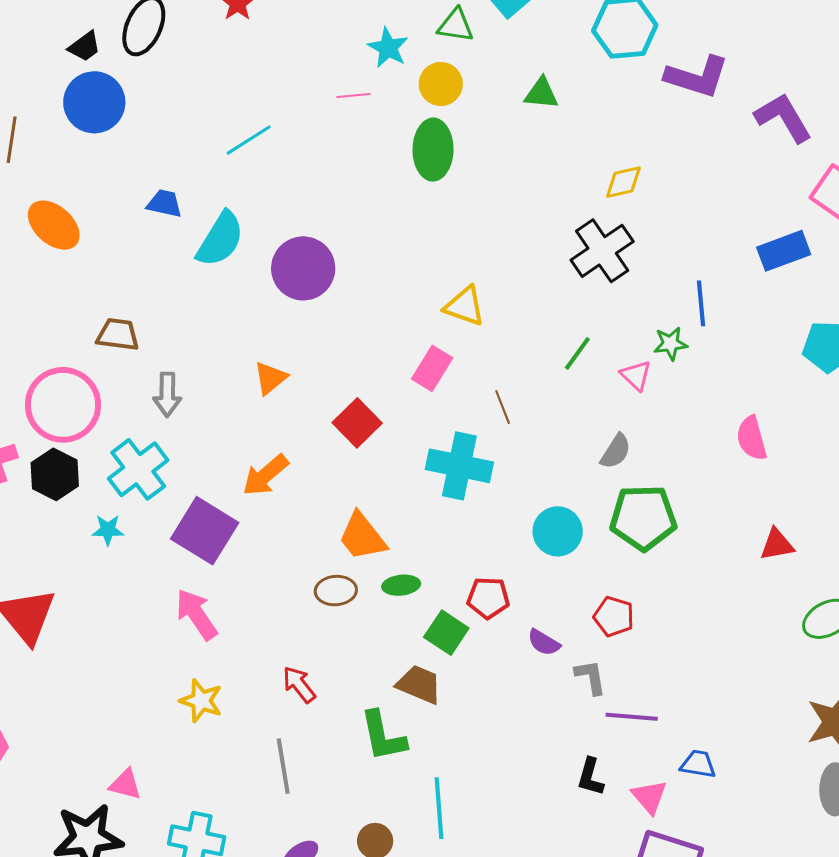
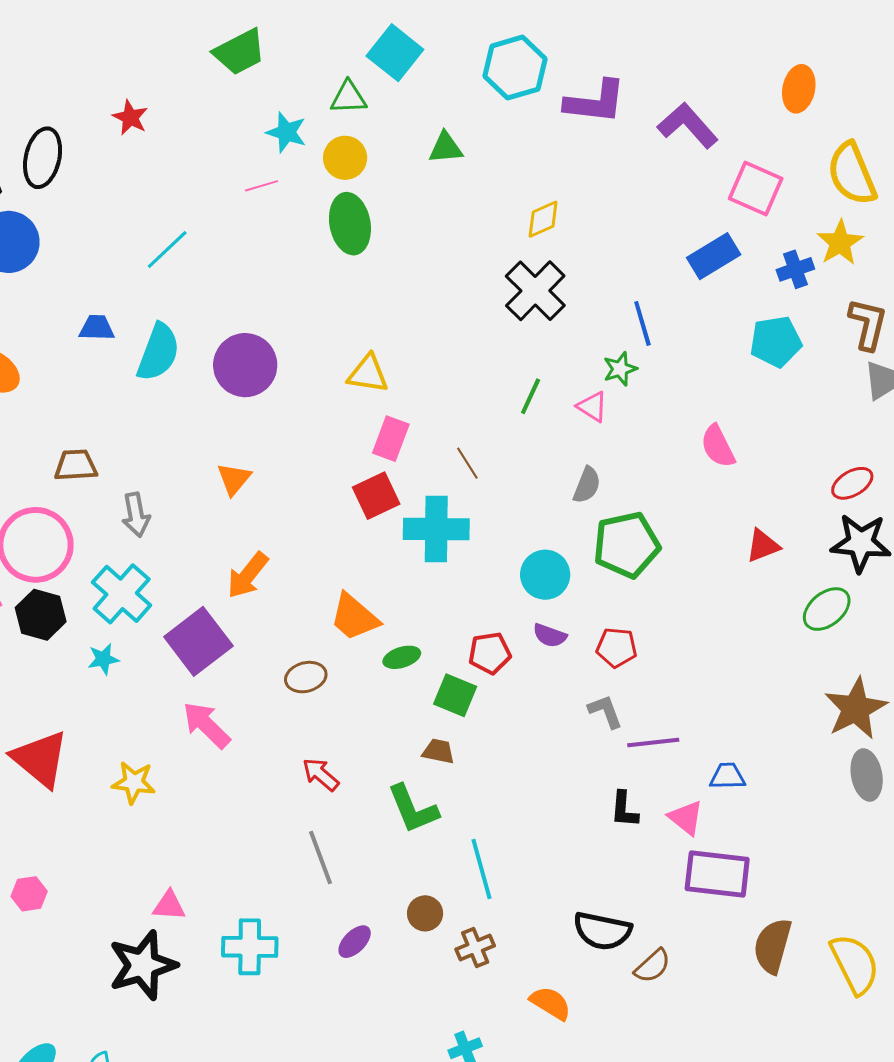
yellow triangle: (465, 306) -> (368, 374), moved
red square: (357, 423) -> (376, 496), moved, turned 30
purple square: (205, 531) -> (198, 641), turned 32
brown ellipse: (336, 591) -> (306, 677), moved
purple semicircle: (544, 643) -> (550, 636), moved
brown trapezoid: (419, 684) -> (438, 751), size x0.7
yellow star: (201, 701) -> (134, 782), moved

